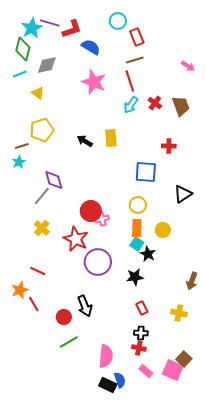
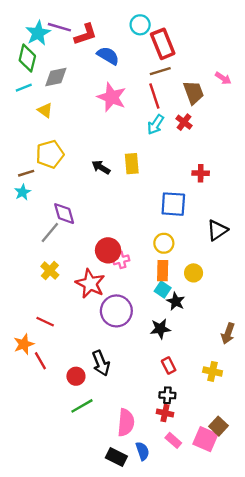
red rectangle: (137, 37) -> (163, 44), size x1.4
brown trapezoid: (181, 106) -> (194, 92), moved
black rectangle: (108, 385) -> (116, 457), moved

